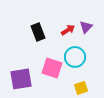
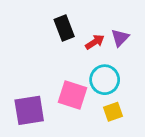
black rectangle: (38, 32) -> (64, 28), moved
yellow square: (81, 88) -> (113, 112), moved

